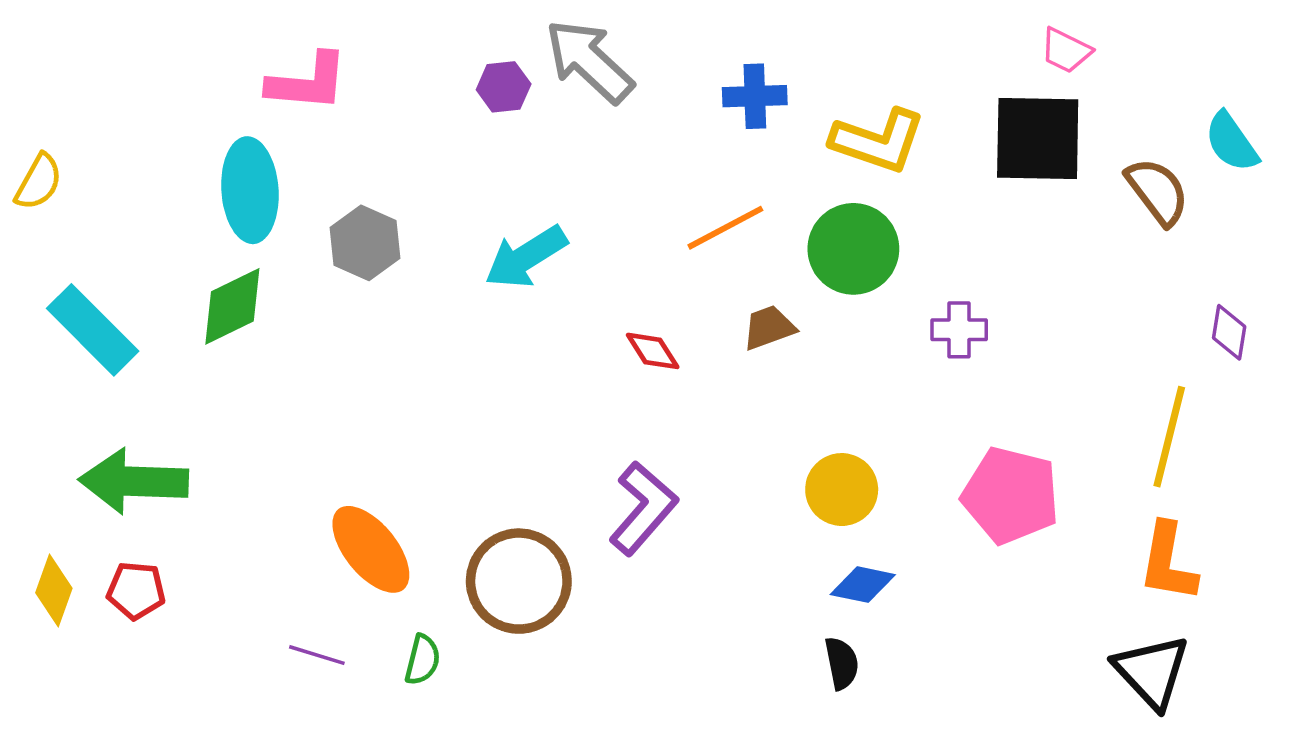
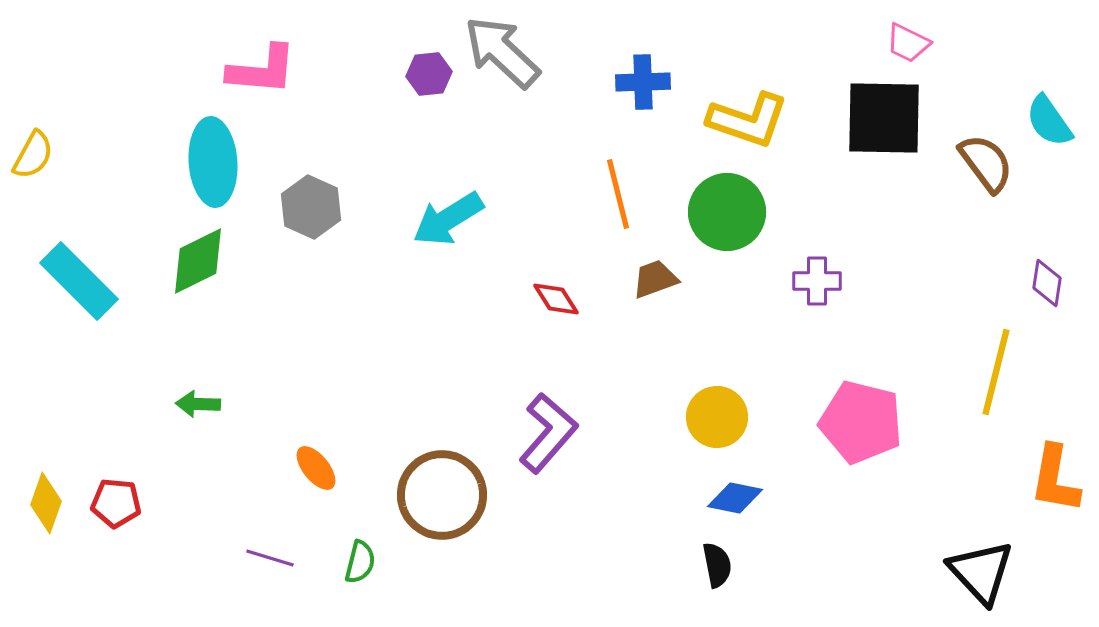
orange line: (725, 228) -> (618, 194), turned -76
green arrow: (134, 481) -> (198, 404), moved, size x0.5
orange ellipse: (371, 549) -> (316, 468), size x0.6
orange L-shape: (1168, 562) -> (1055, 479), moved

